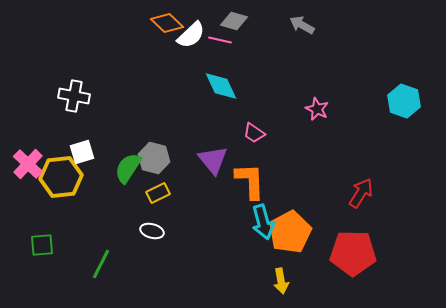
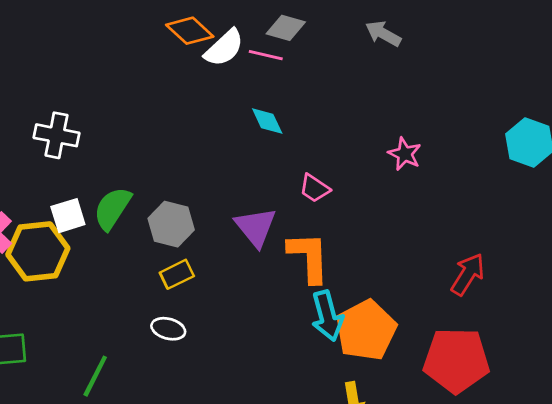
cyan diamond: (221, 86) -> (267, 121), size x0.7
green semicircle: (128, 168) -> (112, 208), moved

